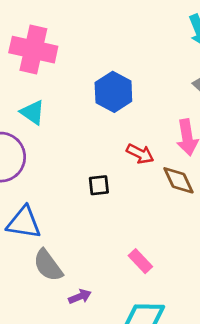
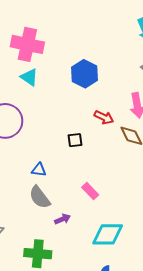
cyan triangle: (33, 112) -> (29, 77), moved
blue triangle: (24, 223) -> (39, 170), moved, size x0.6
pink rectangle: (140, 261) -> (90, 191), moved

